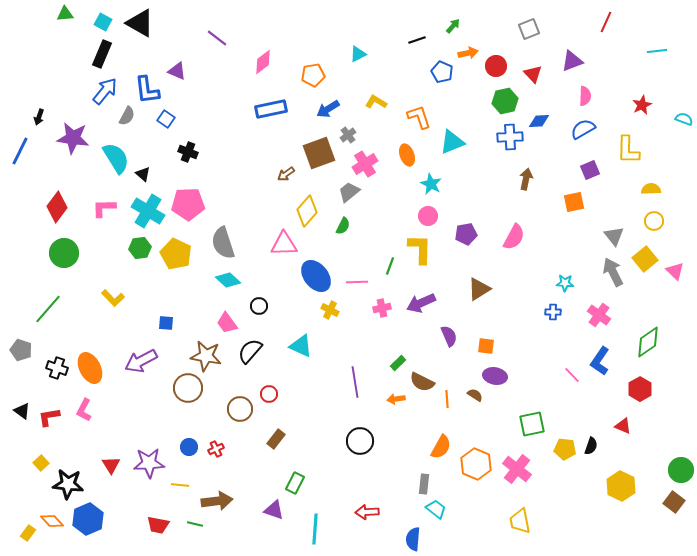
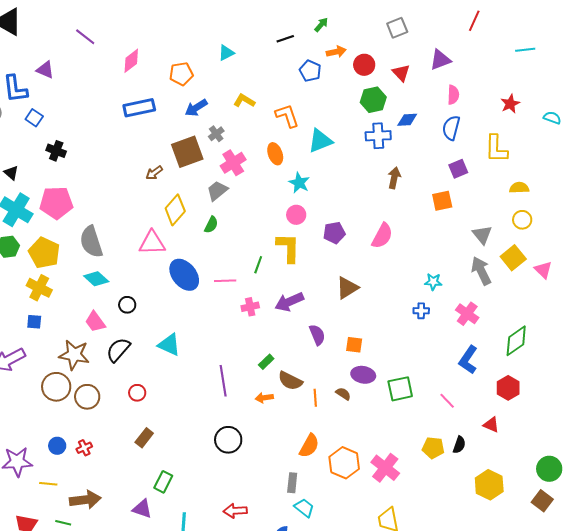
blue semicircle: (583, 129) -> (451, 128), turned -45
yellow cross: (330, 310) -> (39, 288), moved, size x1.4
pink line: (572, 375) -> (447, 401), moved
brown circle: (240, 409) -> (87, 397), moved
green square: (532, 424) -> (400, 389), moved

